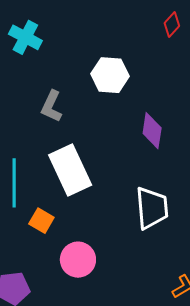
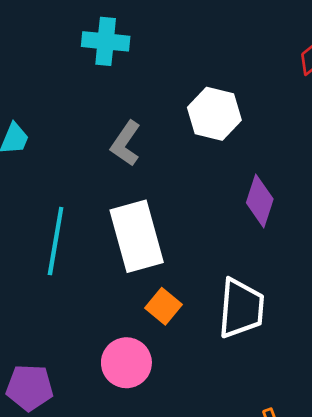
cyan cross: (25, 37) -> (106, 41), turned -32
orange square: (41, 221) -> (163, 306), moved

